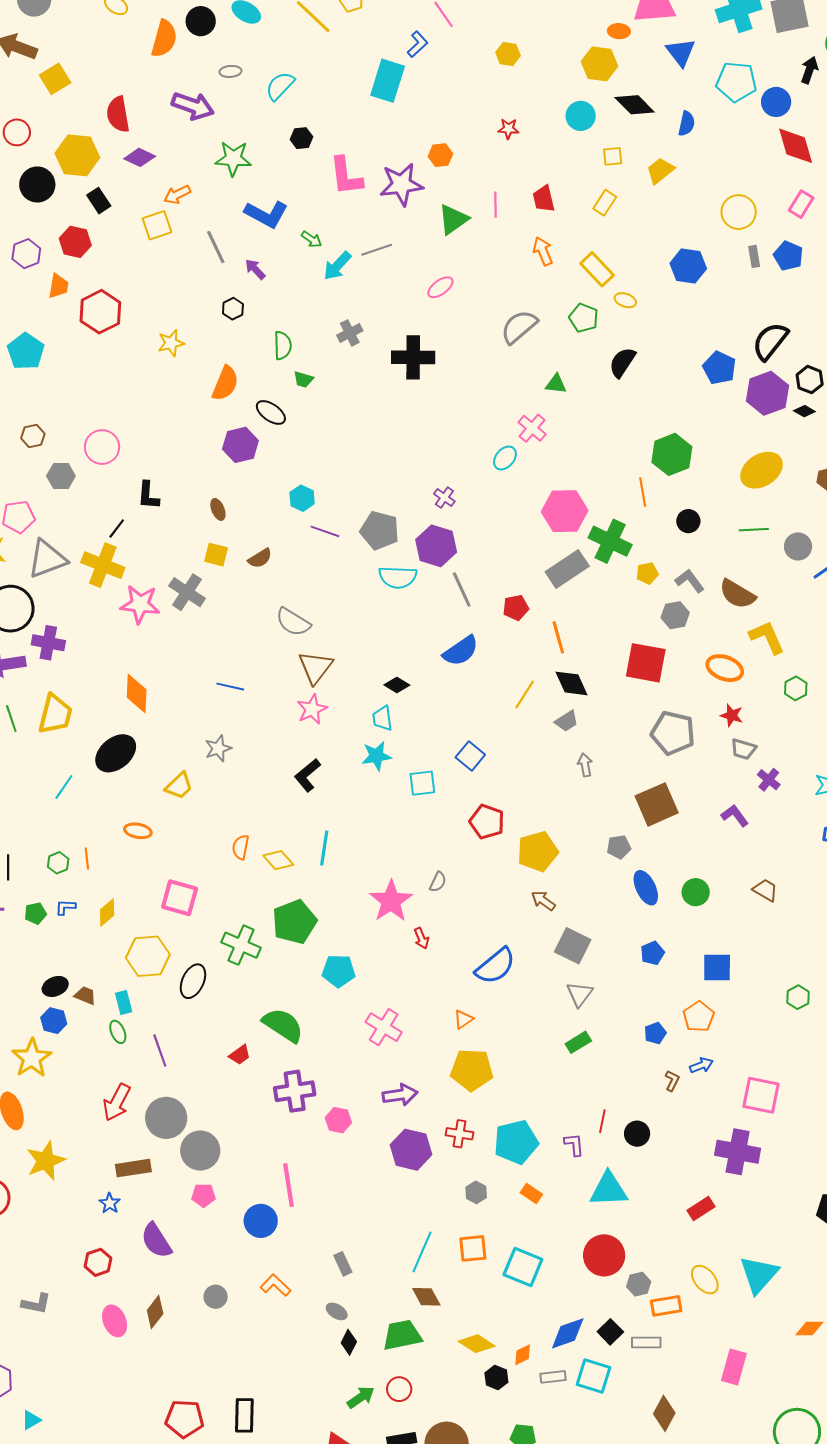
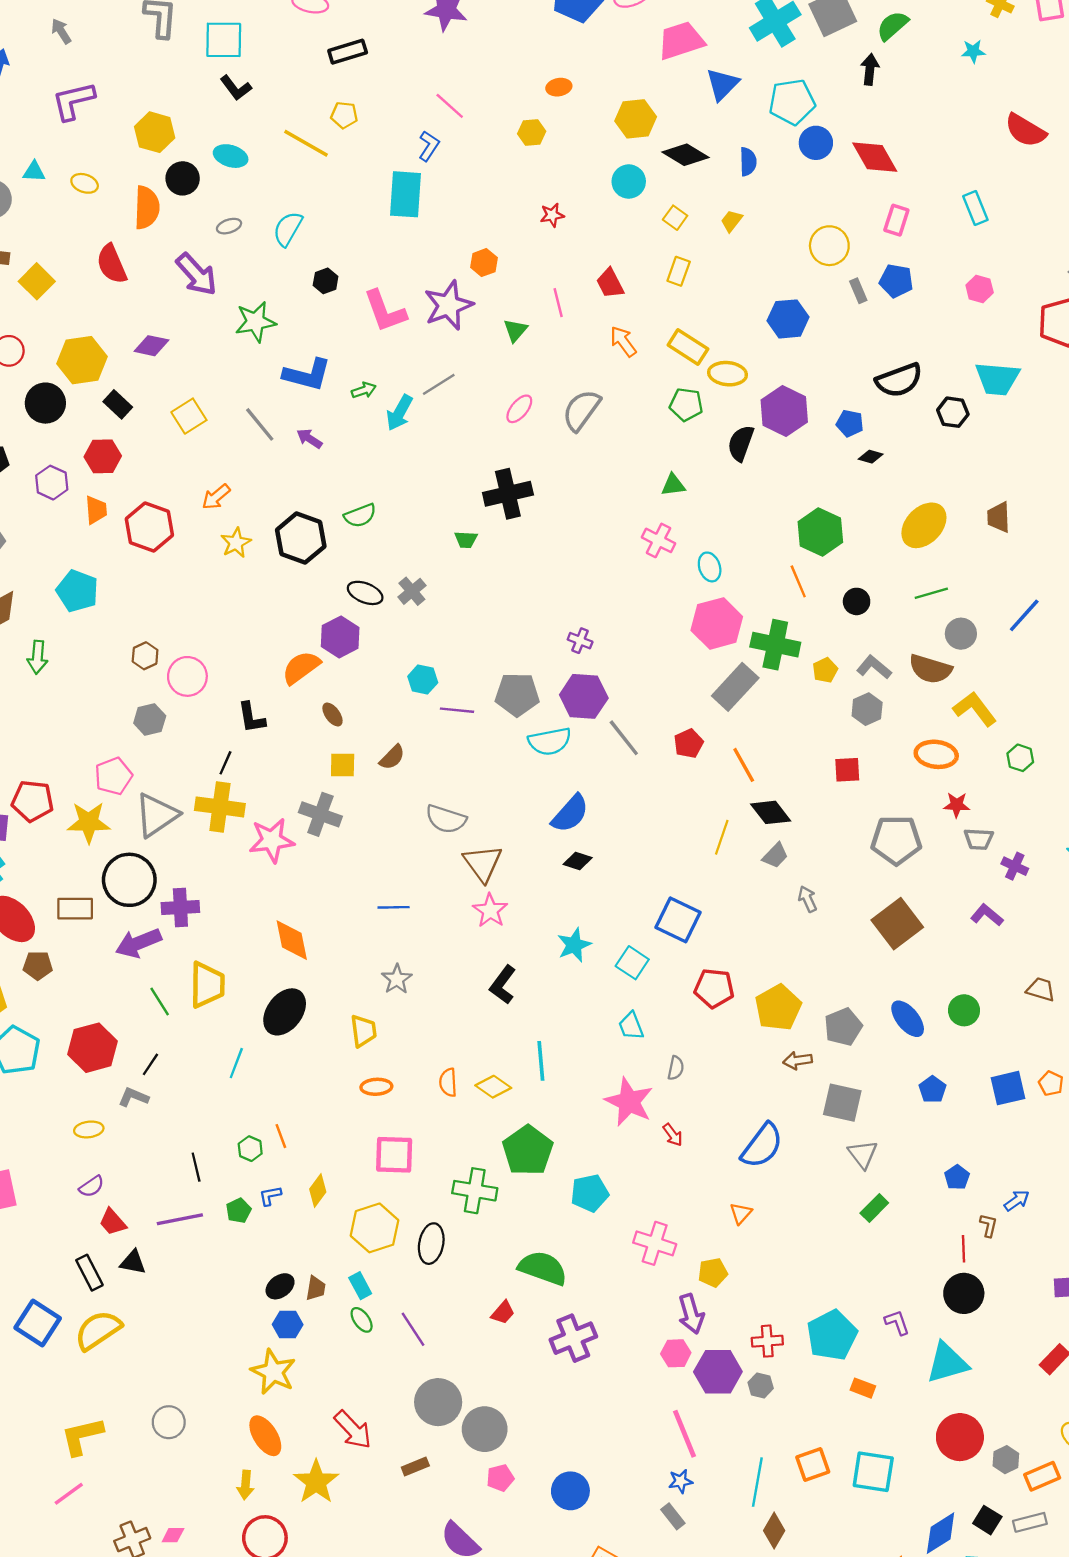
orange ellipse: (619, 31) -> (559, 87), moved
blue triangle: (681, 52) -> (722, 84), turned 36
blue circle: (776, 102) -> (816, 143), moved
purple arrow: (193, 106) -> (196, 274), turned 42
red semicircle: (118, 114) -> (112, 264), moved
yellow square: (613, 156) -> (675, 218), turned -35
yellow trapezoid: (660, 171) -> (732, 221), size x0.7
orange arrow: (177, 195) -> (216, 497), moved
green triangle: (453, 219) -> (515, 330), size x0.7
green arrow: (312, 239) -> (364, 390), turned -40
yellow ellipse: (625, 300) -> (728, 374), size x1.5
black hexagon: (233, 309) -> (301, 538), moved, size x2.0
gray semicircle: (519, 327) -> (581, 410), moved
gray cross: (350, 333) -> (412, 591), moved
black semicircle: (770, 341) -> (899, 380), turned -135
green semicircle: (283, 345) -> (360, 516), turned 84
blue pentagon: (719, 368) -> (850, 423), size x0.7
green trapezoid: (303, 379) -> (466, 540), moved
orange semicircle: (225, 383) -> (301, 667), moved, turned -135
purple hexagon: (767, 393) -> (784, 411), moved
black diamond: (804, 411) -> (871, 457), moved
brown hexagon: (33, 436) -> (145, 656), moved
cyan ellipse: (505, 458) -> (710, 567), moved, turned -45
gray circle: (798, 546) -> (961, 634), moved
blue semicircle: (461, 651) -> (570, 814), moved
red square: (646, 663) -> (847, 770), size x0.6
cyan trapezoid: (382, 718) -> (631, 1026), moved
blue square: (470, 756) -> (678, 920), size x1.4
cyan square: (422, 783) -> (632, 963), turned -36
yellow trapezoid: (179, 786) -> (363, 1031), turned -40
orange ellipse: (138, 831) -> (376, 1087), moved
gray pentagon: (619, 847) -> (843, 1027), moved, size x1.4
brown arrow: (543, 901) -> (798, 1061), turned -30
brown trapezoid: (85, 995) -> (316, 1288), turned 90
orange pentagon: (699, 1017) -> (1051, 1083), moved, size x0.7
yellow pentagon: (472, 1070) -> (713, 1273), moved, size x0.6
purple arrow: (400, 1095) -> (691, 1314), turned 96
red arrow: (117, 1102) -> (353, 1430), moved, turned -57
pink hexagon: (338, 1120) -> (676, 1353), moved
red line: (602, 1121) -> (964, 1249), moved
black circle: (637, 1134) -> (964, 1293), size x1.4
brown rectangle: (133, 1168) -> (415, 1466), size x0.7
pink line: (289, 1185) -> (685, 1434), moved
gray hexagon: (476, 1192) -> (761, 1385), moved
blue star: (110, 1203) -> (681, 1481), moved, turned -30
brown diamond: (426, 1297) -> (774, 1531), turned 72

